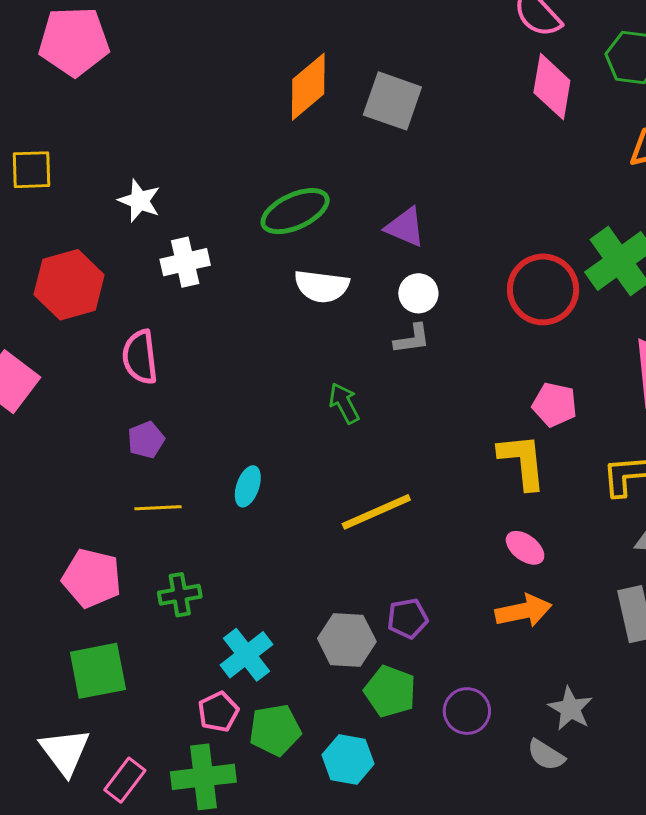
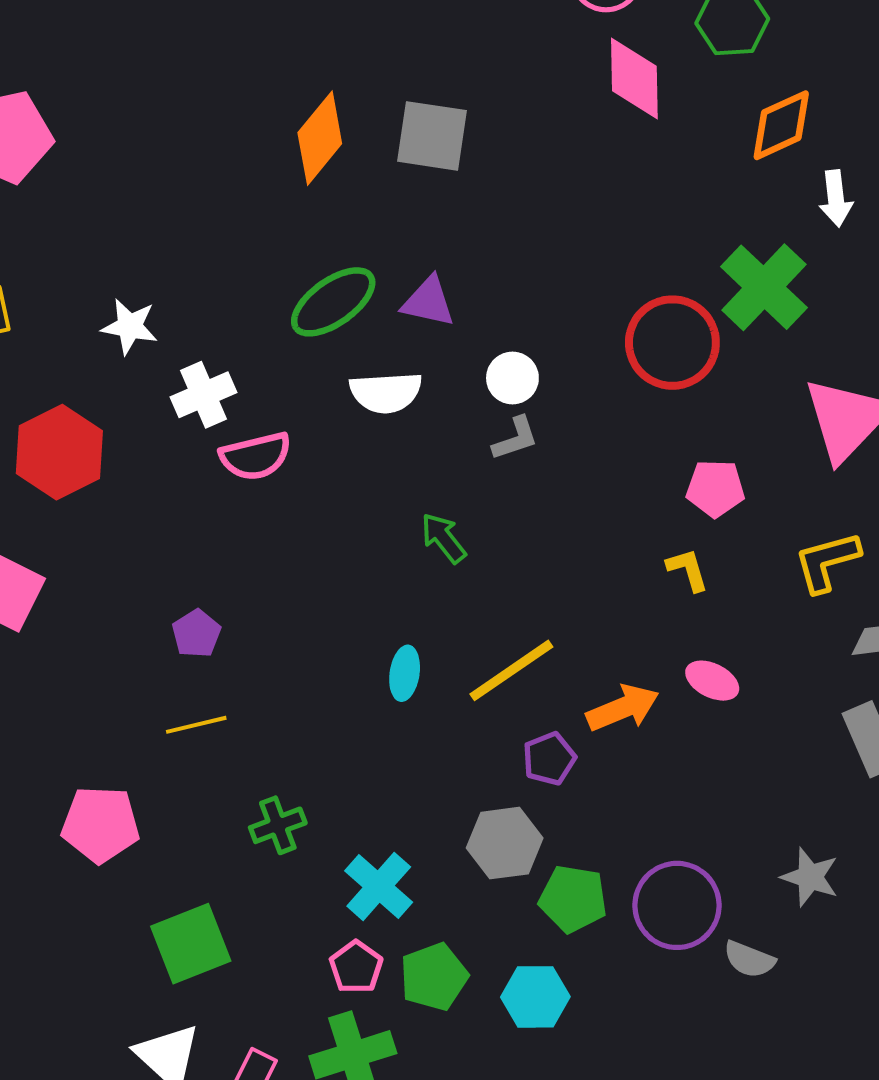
purple triangle: (405, 227) -> (428, 302), moved
pink semicircle: (140, 357) -> (256, 456), moved, turned -86
yellow L-shape: (522, 461) -> (688, 570), size x0.6
cyan ellipse: (248, 486) -> (405, 673), moved
yellow line: (158, 508) -> (196, 725), moved
pink pentagon: (92, 578) -> (100, 824), moved
orange arrow: (523, 611) -> (623, 708), moved
purple pentagon: (408, 618) -> (549, 759), moved
purple circle: (467, 711) -> (677, 905), size x1.4
gray semicircle: (546, 755) -> (749, 959), moved

